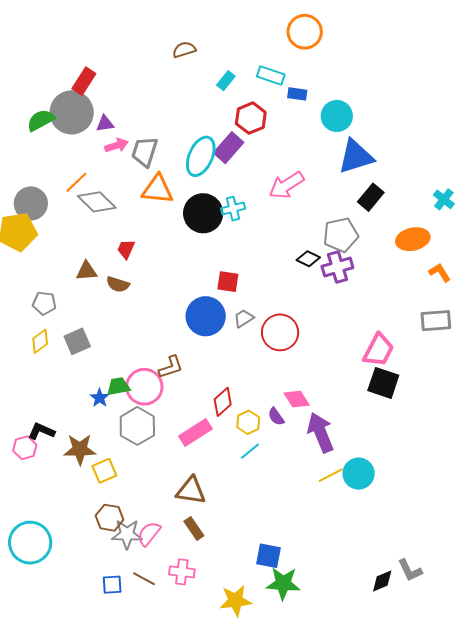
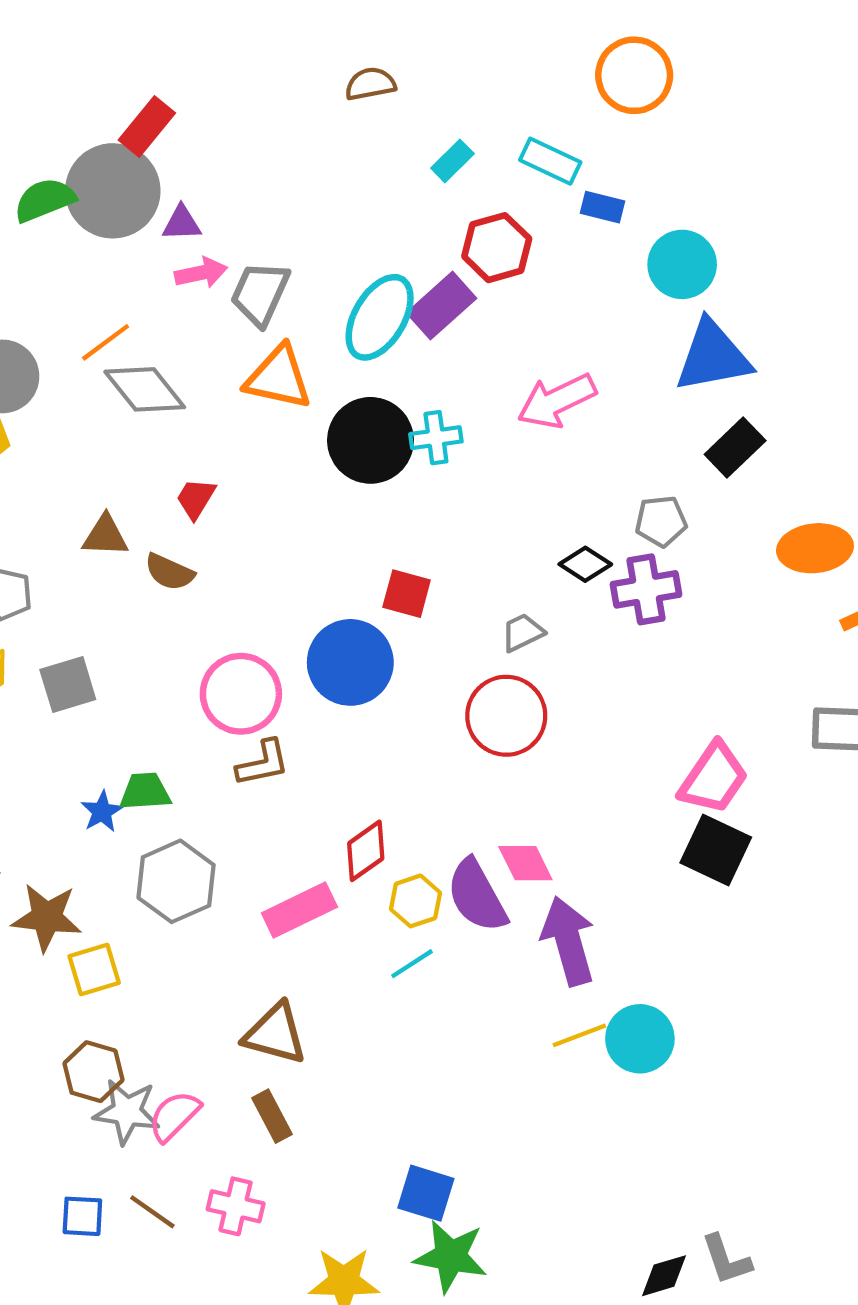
gray pentagon: (341, 235) -> (661, 521), size x0.7
gray trapezoid: (244, 318) -> (523, 632), moved
pink circle: (144, 387) -> (241, 694), moved
purple semicircle: (276, 417) -> (477, 896), size x1.8

